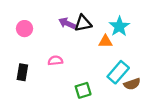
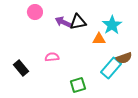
pink circle: (24, 29) -> (35, 12), moved
black rectangle: (22, 72) -> (21, 68), turned -49
brown semicircle: (132, 84) -> (124, 58), moved

